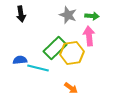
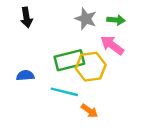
pink arrow: (89, 36) -> (112, 45), turned -48
green rectangle: (55, 48) -> (69, 60), turned 30
cyan line: (38, 68) -> (64, 92), moved

